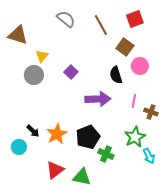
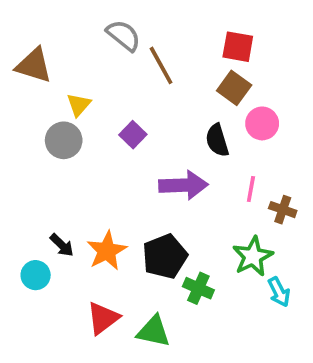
red square: (135, 19) -> (238, 47), moved, turned 30
brown line: (101, 25) -> (161, 65), moved

